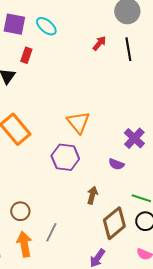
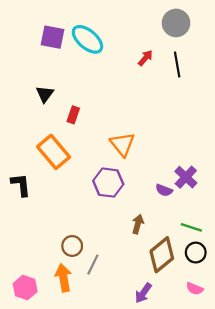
cyan ellipse: (46, 26) -> (87, 39), size x1.4
red rectangle: (26, 55) -> (73, 115), moved
purple cross: (134, 138) -> (186, 177), moved
brown circle: (20, 211) -> (72, 246), moved

